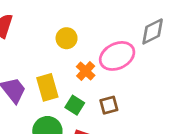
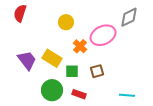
yellow rectangle: (47, 87) -> (52, 58), turned -42
green square: (75, 105) -> (72, 71), turned -32

